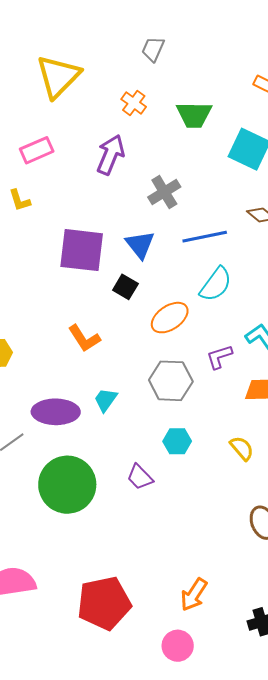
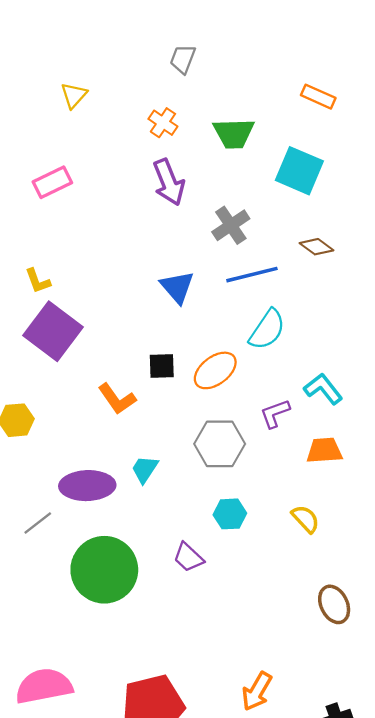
yellow triangle: (58, 76) -> (74, 95), size x0.5
purple arrow: (111, 155) -> (169, 182), moved, turned 138
gray cross: (164, 192) -> (231, 225), moved
yellow L-shape: (20, 200) -> (38, 281), moved
purple square: (82, 250) -> (53, 331), moved, turned 33
black square: (125, 287) -> (162, 366), moved, turned -30

